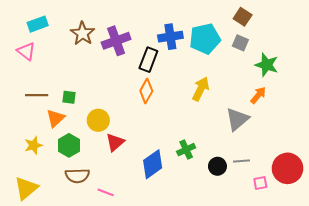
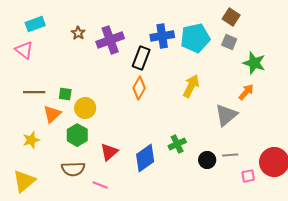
brown star: (83, 33) -> (78, 33), size x0.6
yellow circle: (98, 120) -> (85, 108), moved
red triangle: (115, 142) -> (109, 152), moved
green hexagon: (69, 145) -> (77, 135), moved

